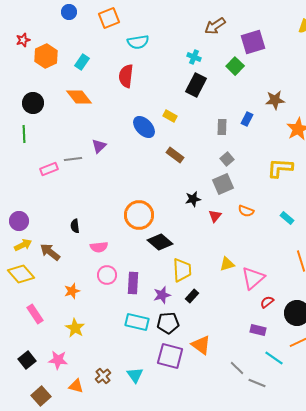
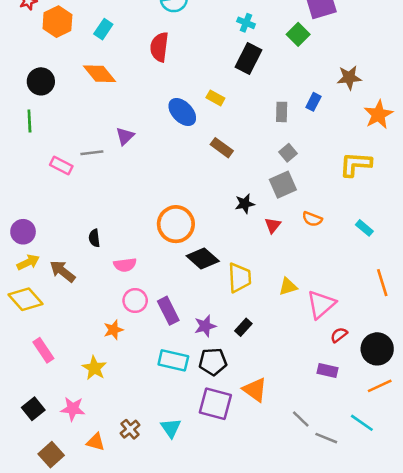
pink rectangle: (49, 169) -> (61, 165), turned 48
yellow trapezoid: (182, 270) -> (240, 278), moved
purple rectangle: (133, 283) -> (168, 311), turned -30
orange star: (72, 291) -> (113, 330), moved
cyan line: (274, 358) -> (362, 423), moved

